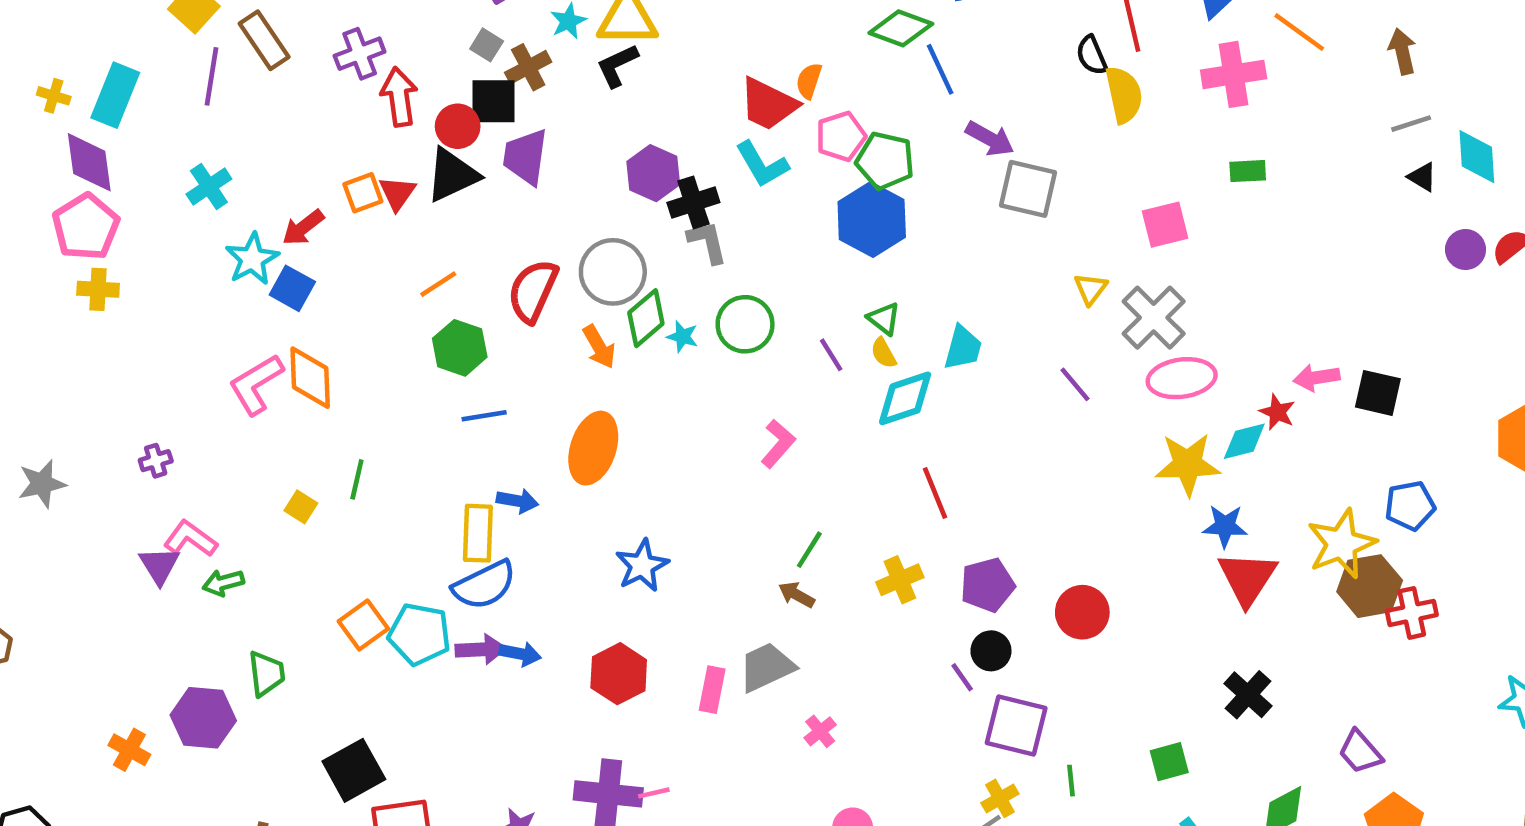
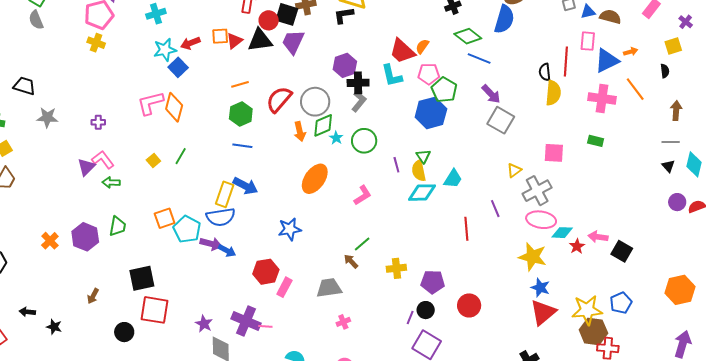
blue line: (940, 69) -> (479, 58), turned -60
gray L-shape: (707, 242) -> (359, 101), turned 35
yellow semicircle: (883, 353) -> (419, 171), size x1.5
cyan diamond: (1244, 441) -> (562, 233), moved
orange ellipse: (593, 448) -> (315, 179), moved
red line: (935, 493) -> (466, 229), moved
blue arrow: (517, 501) -> (245, 186), size x1.4
blue pentagon: (1410, 506) -> (621, 303), turned -30
purple line: (962, 677) -> (410, 317), turned 40
pink rectangle: (712, 690) -> (284, 287), moved

